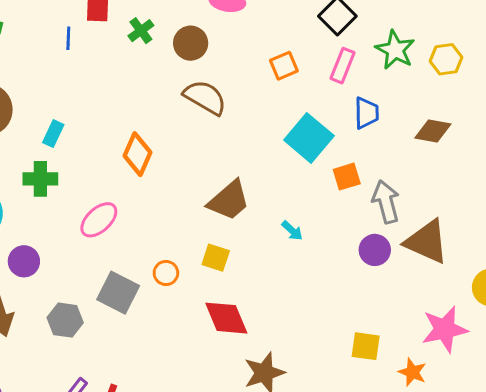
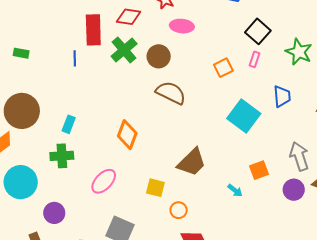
green cross: (141, 31) -> (124, 50), size x1.5
pink rectangle: (343, 66) -> (254, 59), moved, size x0.7
orange square: (347, 177) -> (259, 170), moved
cyan arrow: (292, 231) -> (235, 190), moved
yellow square: (216, 258) -> (155, 188), moved
orange circle: (166, 273) -> (179, 210), moved

